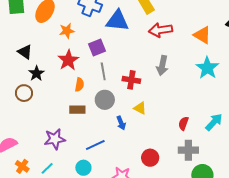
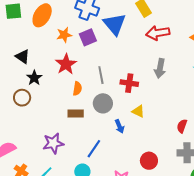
blue triangle: (117, 21) -> (115, 24), turned 45
purple square: (97, 47) -> (88, 37), moved
blue line: (95, 145) -> (94, 149), turned -30

